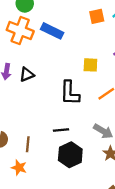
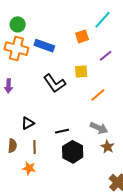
orange square: (97, 16) -> (82, 36), moved
black triangle: (27, 74) -> (28, 123), moved
black L-shape: (70, 93) -> (54, 83), moved, turned -30

